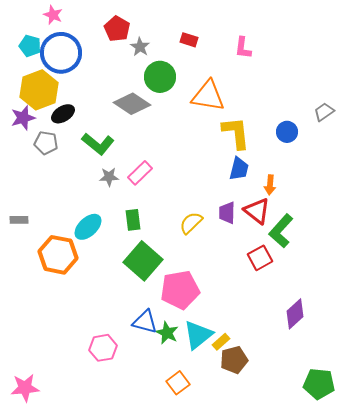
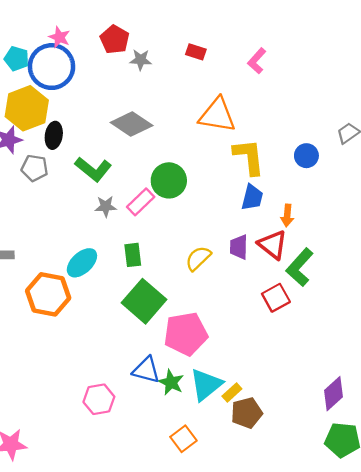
pink star: (53, 15) -> (59, 37), moved
gray star: (140, 47) -> (141, 60), turned -30
pink L-shape: (243, 48) -> (257, 61), turned 35
green circle: (160, 77) -> (169, 180), moved
black ellipse: (63, 114) -> (54, 135), turned -50
purple diamond: (295, 314) -> (333, 394), moved

